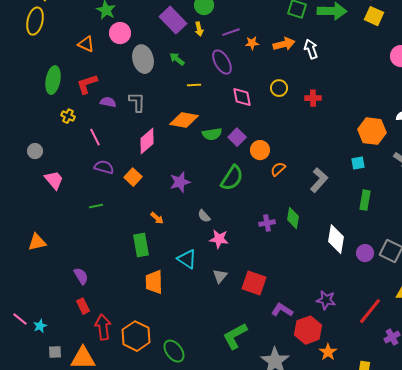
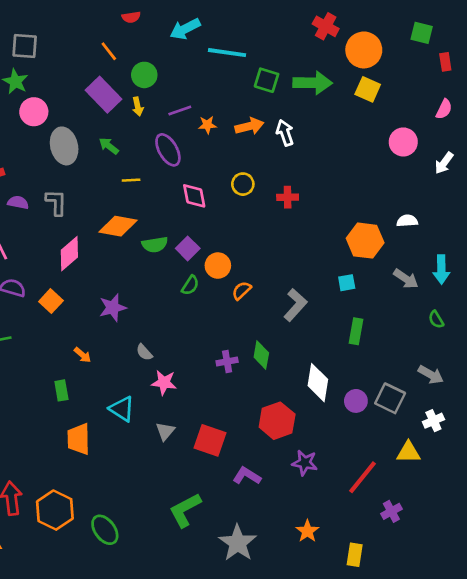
green semicircle: (232, 178) -> (190, 285), moved, size x0.6
green rectangle: (141, 245) -> (61, 390), size x0.7
red hexagon: (308, 330) -> (277, 421), moved

